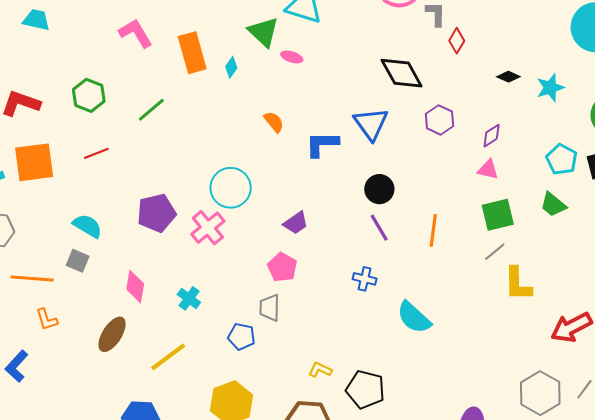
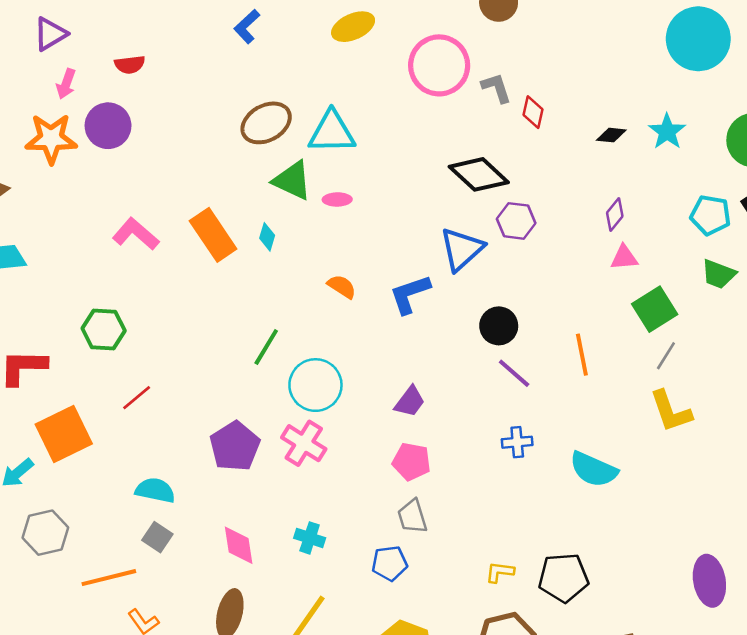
green line: (151, 110) -> (266, 347), moved
purple hexagon: (439, 120) -> (516, 221), moved
blue triangle: (371, 124) -> (462, 249), turned 42
gray square: (78, 261) -> (157, 537), turned 30
yellow L-shape: (518, 284) -> (671, 411), moved

